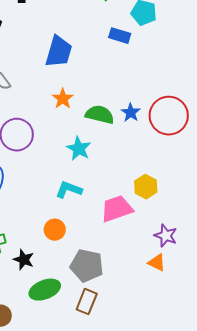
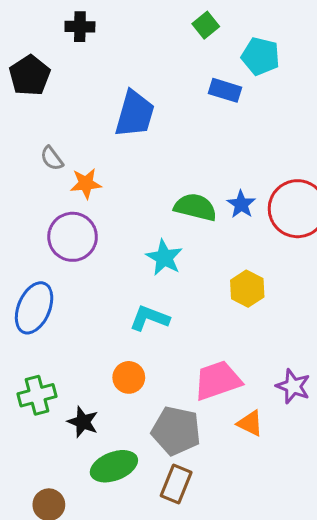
orange star: (63, 99) -> (86, 184), moved, turned 30
yellow hexagon: (146, 187) -> (247, 289), moved
pink trapezoid: (117, 209) -> (218, 380), moved
orange triangle: (157, 263) -> (250, 423), moved

